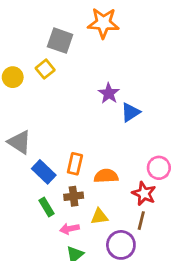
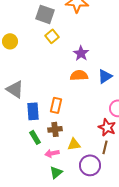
yellow square: (45, 69) -> (52, 36), moved
blue triangle: (130, 112) -> (105, 76), moved
blue rectangle: (44, 172) -> (33, 111), turned 42
orange semicircle: (106, 176) -> (79, 75), moved

